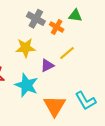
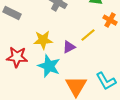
orange cross: (57, 27) -> (110, 20), moved
yellow star: (25, 48) -> (43, 40), moved

